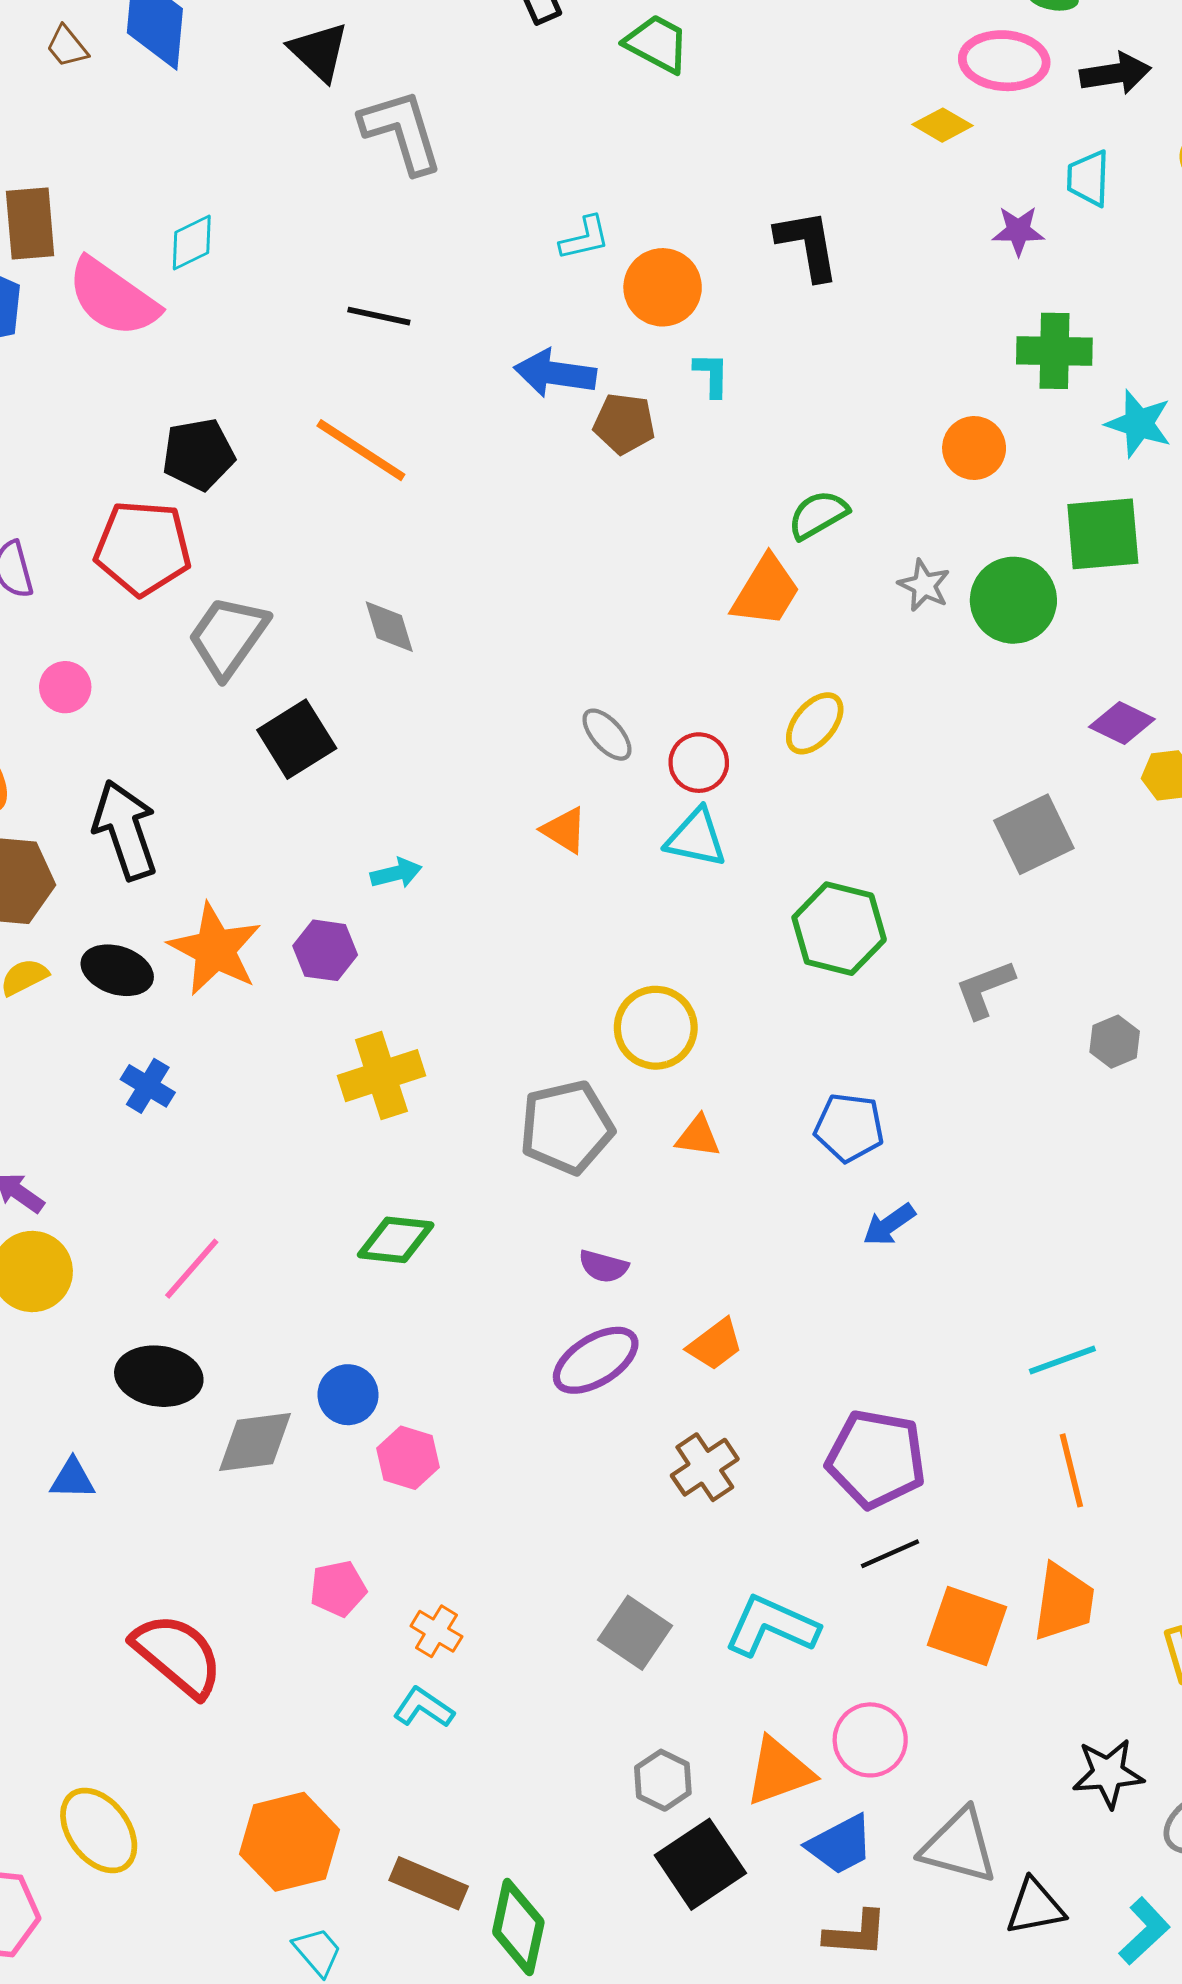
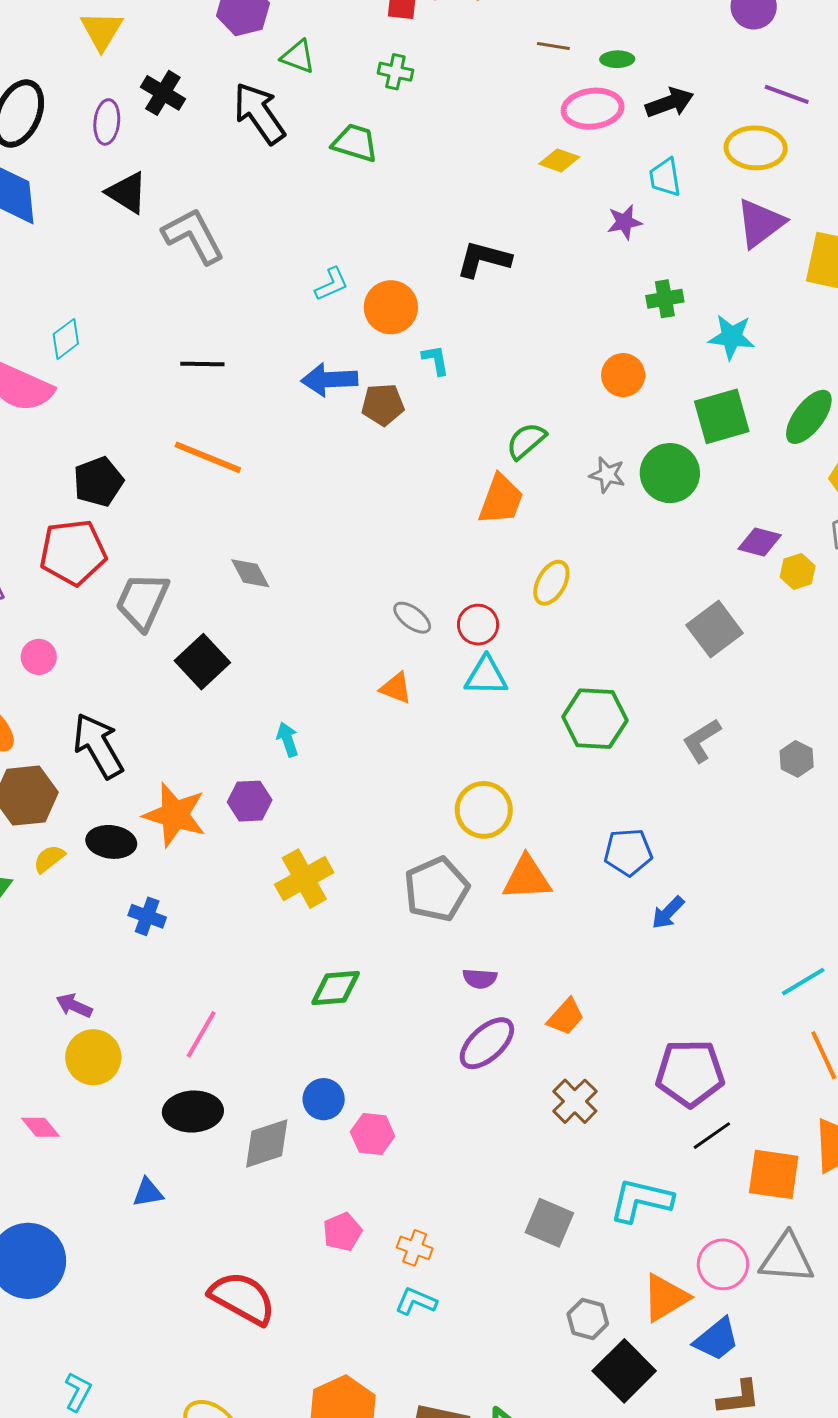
black L-shape: (808, 245) -> (484, 259), turned -54
green cross: (1054, 351) -> (665, 299), size x0.7
cyan arrow: (396, 873) -> (287, 739), turned -84
orange triangle: (698, 1136) -> (527, 878), size x1.6
gray triangle: (959, 1846) -> (787, 1258), moved

